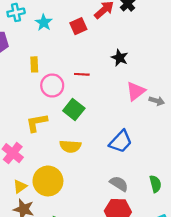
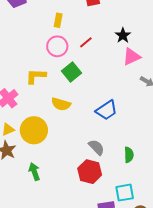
yellow rectangle: (34, 64) -> (58, 20), moved
red line: (82, 74) -> (86, 42), turned -56
pink triangle: (136, 91) -> (132, 57), moved

